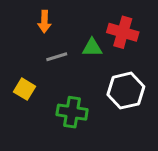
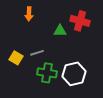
gray line: (57, 57) -> (37, 53), moved
white hexagon: (126, 91) -> (74, 74), moved

